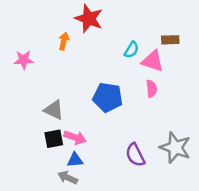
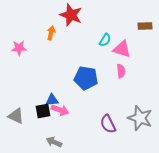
brown rectangle: (170, 40) -> (145, 26), moved
gray triangle: (54, 110) -> (16, 116), moved
blue triangle: (75, 160) -> (52, 100), moved

